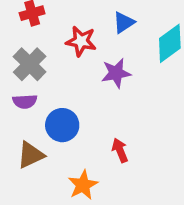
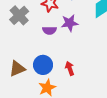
purple semicircle: (25, 101) -> (49, 30), moved
blue circle: (62, 125) -> (43, 65), moved

